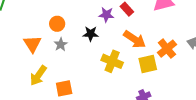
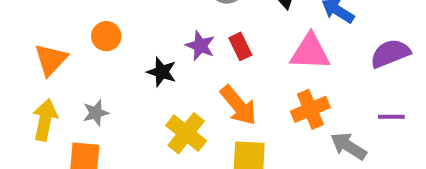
gray star: (61, 44) -> (96, 113), moved
orange cross: (167, 49) -> (310, 109), moved
yellow arrow: (38, 75) -> (45, 120), turned 140

